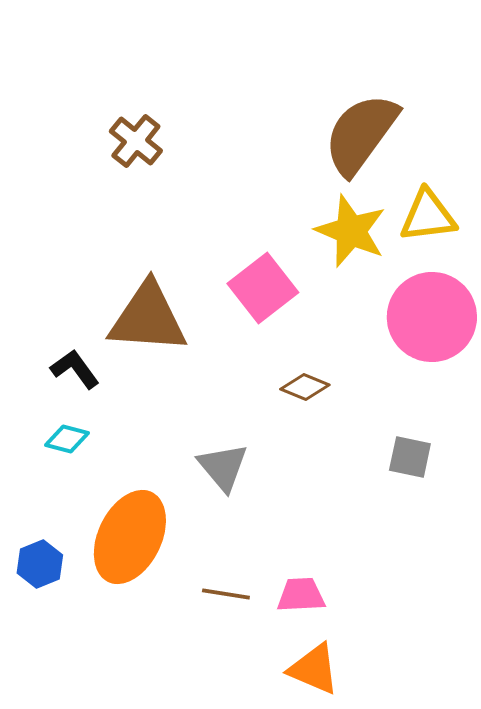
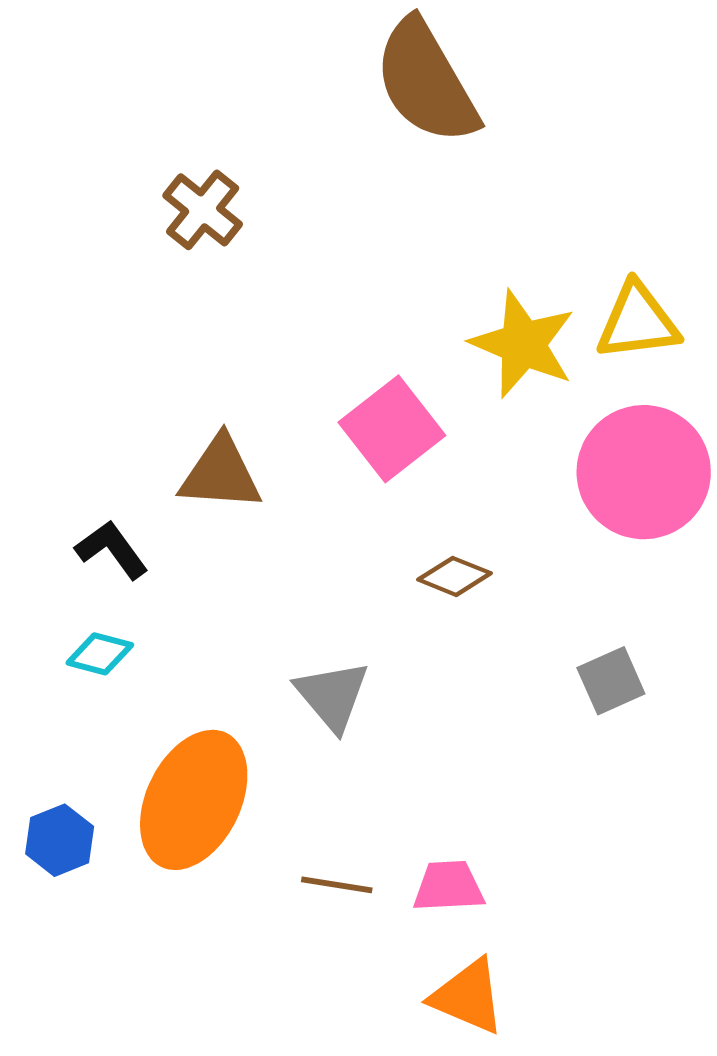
brown semicircle: (361, 134) -> (426, 82), moved, turned -66
brown triangle: (148, 318) -> (221, 474), size x0.7
gray square: (410, 457) -> (611, 681), turned -36

